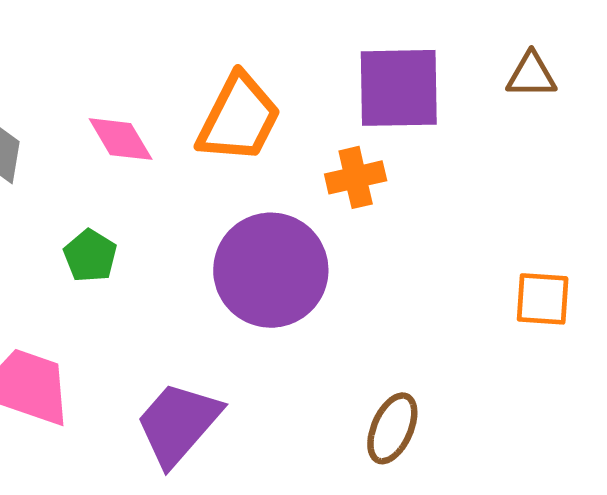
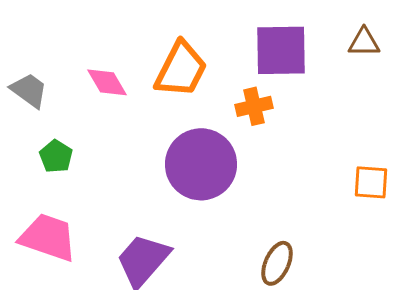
green pentagon: (90, 256) -> (56, 156), moved

